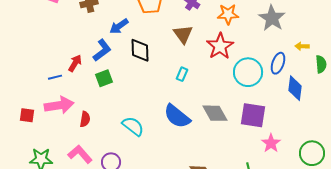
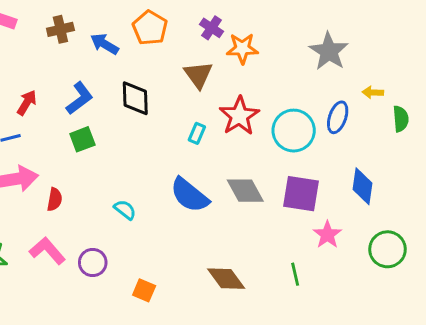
orange star: (228, 14) -> (242, 48), moved
blue arrow: (119, 26) -> (104, 44), moved, turned 66
red star: (220, 46) -> (239, 116), moved
red arrow: (75, 63) -> (27, 103), moved
blue diamond: (295, 88) -> (363, 186), moved
cyan semicircle: (133, 126) -> (125, 210), size x0.7

